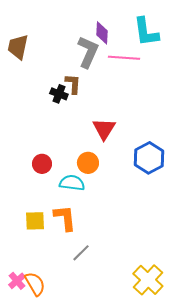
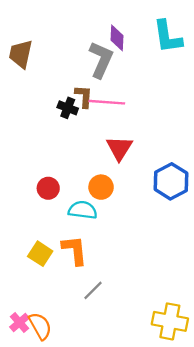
pink line: (124, 58) -> (107, 102), moved
yellow square: (35, 221) -> (40, 254), turned 35
yellow cross: (148, 280) -> (170, 321), turned -32

